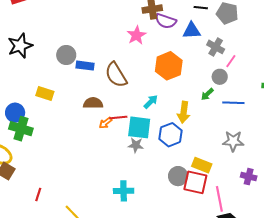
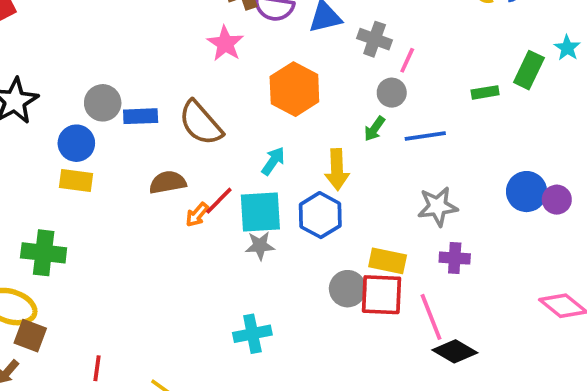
blue circle: (15, 113) -> (76, 143), moved
red line: (118, 118) -> (219, 201), turned -30
purple cross: (249, 177) -> (455, 258), moved

